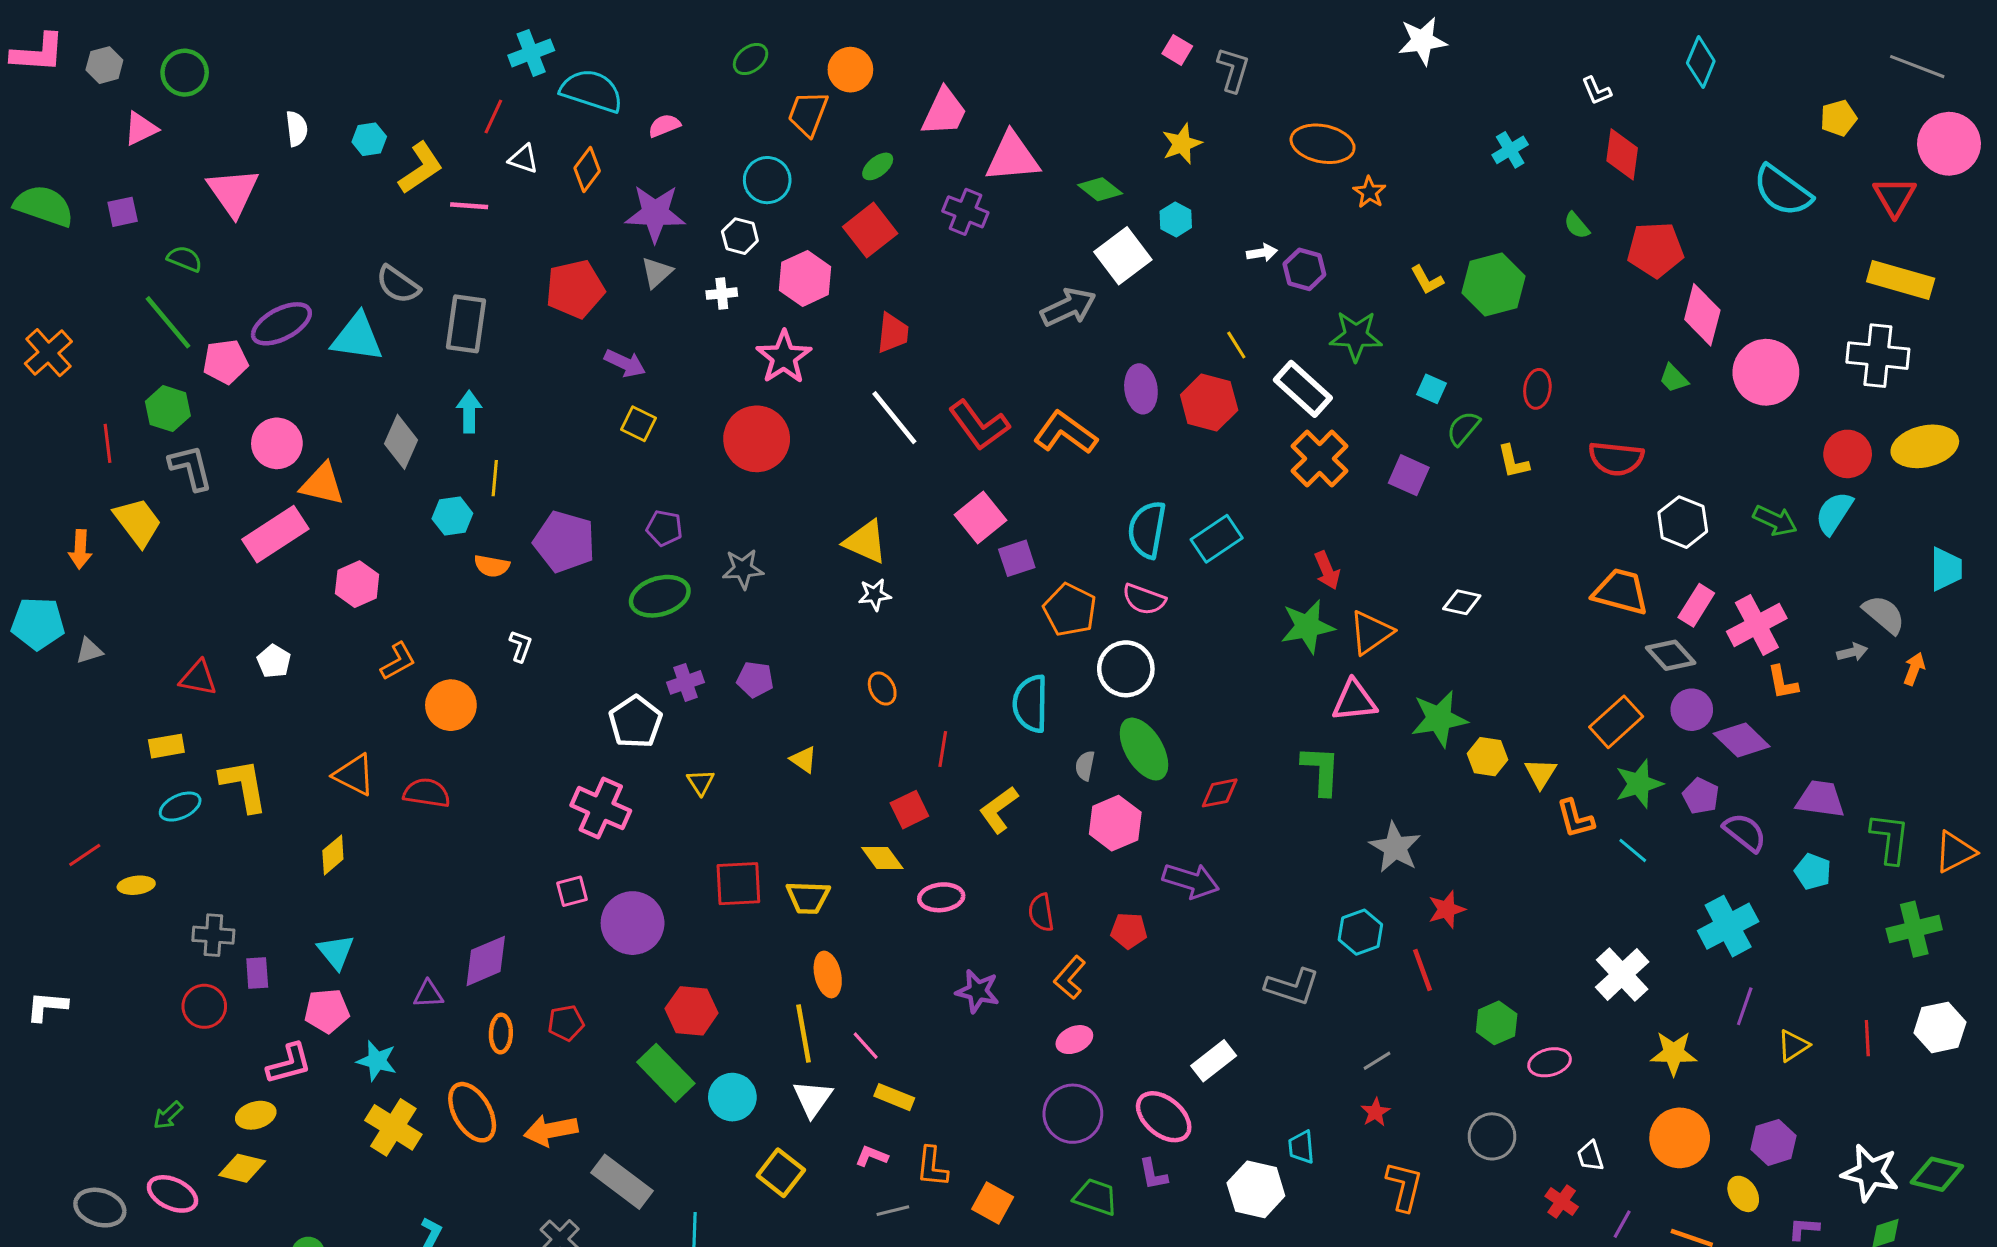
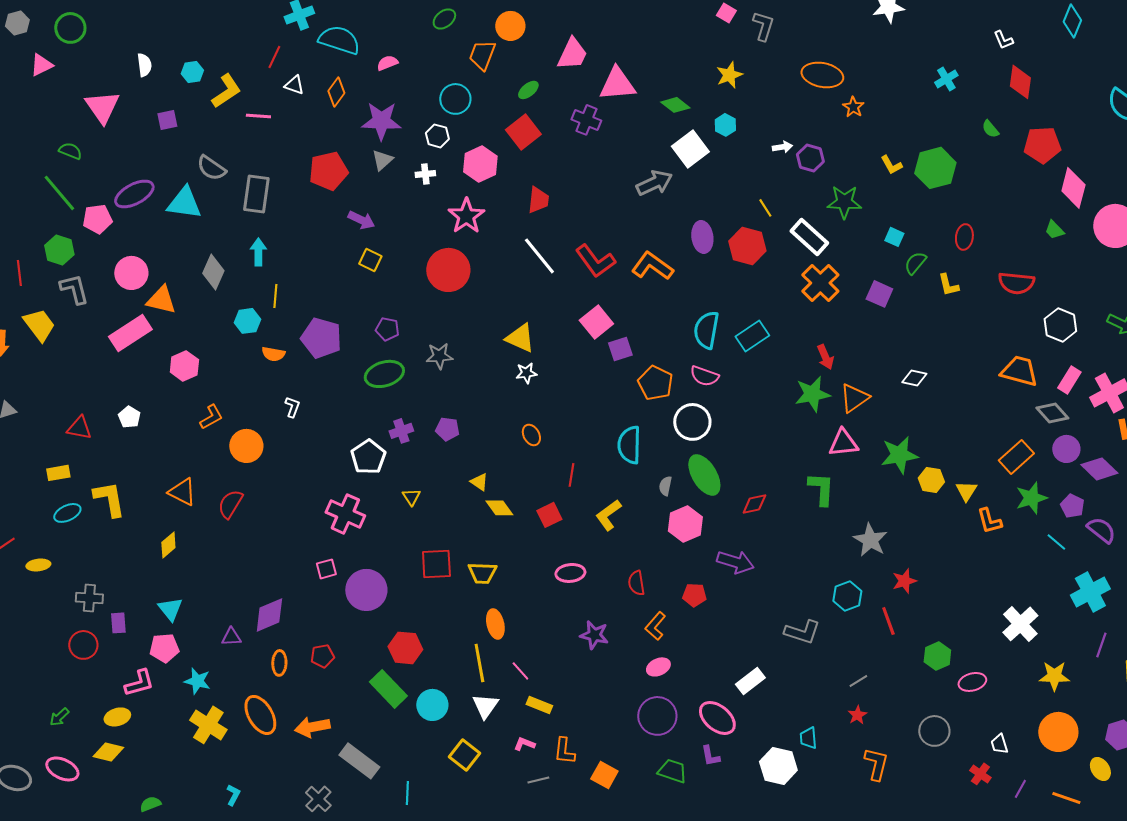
purple square: (123, 212) -> (167, 120), moved
red semicircle: (427, 793) -> (230, 504), turned -68
cyan line: (1633, 850) -> (1056, 542), moved
yellow diamond: (882, 858) -> (499, 508), moved

